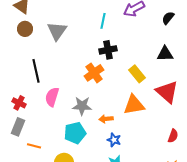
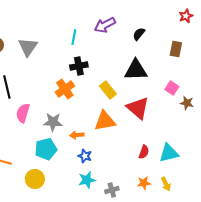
black triangle: (165, 54) -> (136, 70), size x1.4

